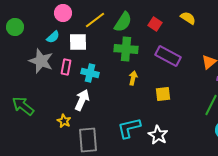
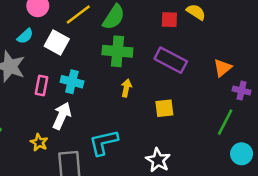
red square: (155, 24) -> (169, 20), moved, turned -32
white square: (78, 42) -> (57, 42), turned 30
pink rectangle: (66, 67) -> (42, 85), moved
cyan L-shape: (129, 128) -> (104, 142), moved

